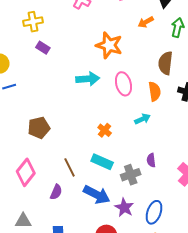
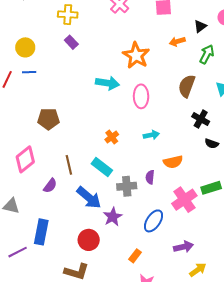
orange semicircle: (155, 91) -> (173, 162), moved, turned 72
blue ellipse: (154, 212) -> (154, 221), moved

